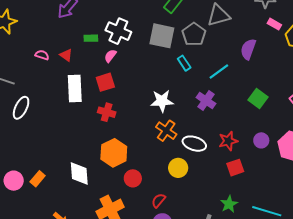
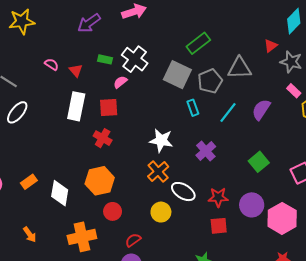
cyan line: (219, 71) -> (228, 112), moved, turned -30
purple circle: (261, 140) -> (252, 205), size x1.5
orange rectangle: (38, 179) -> (29, 182), moved

